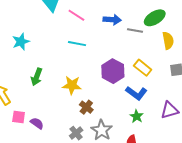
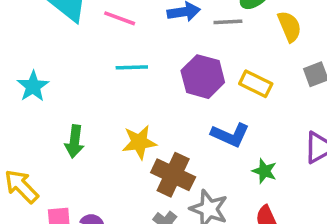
purple hexagon: (113, 71) -> (203, 77), moved
blue L-shape: (136, 93) -> (230, 135), moved
brown cross: (86, 107) -> (173, 175), size x1.6

